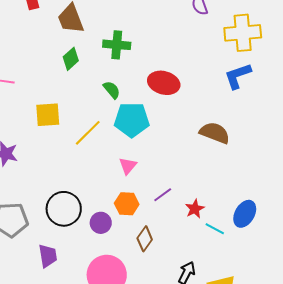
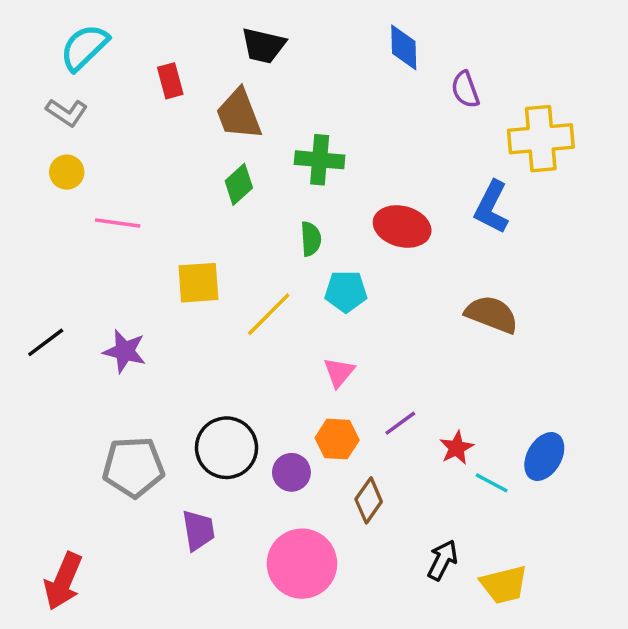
blue L-shape: (238, 76) -> (492, 207), moved, turned -44
green semicircle: (112, 90) -> (311, 239), turned 36
cyan pentagon: (132, 120) -> (346, 291), size x0.7

